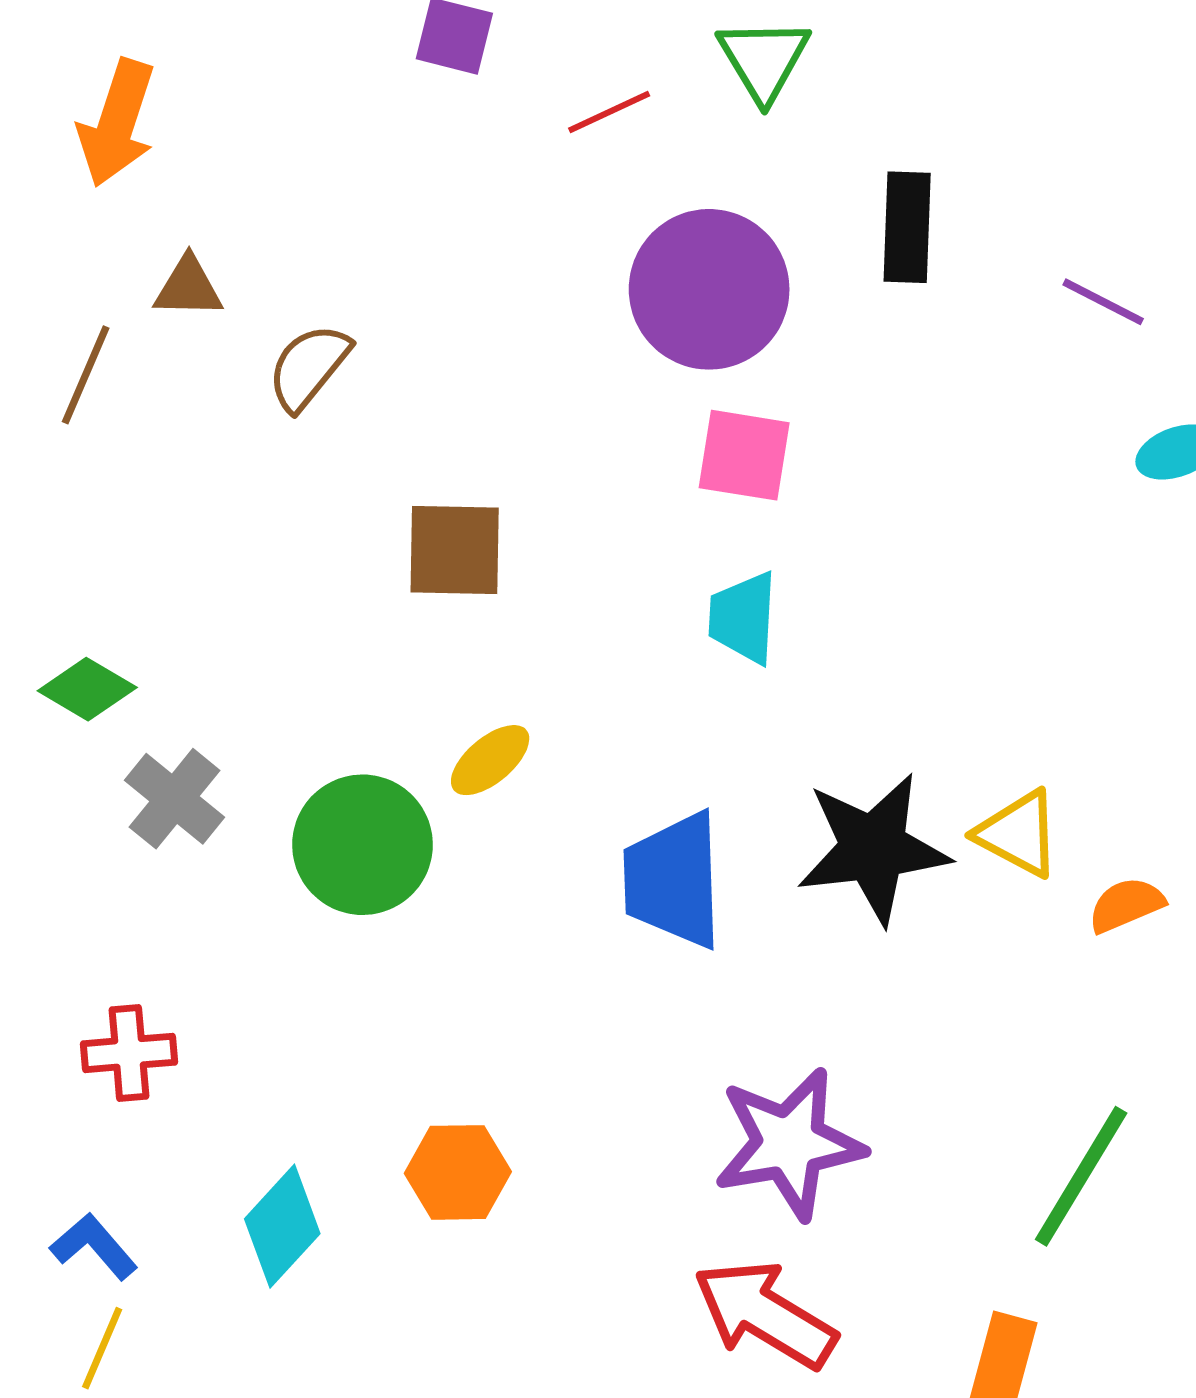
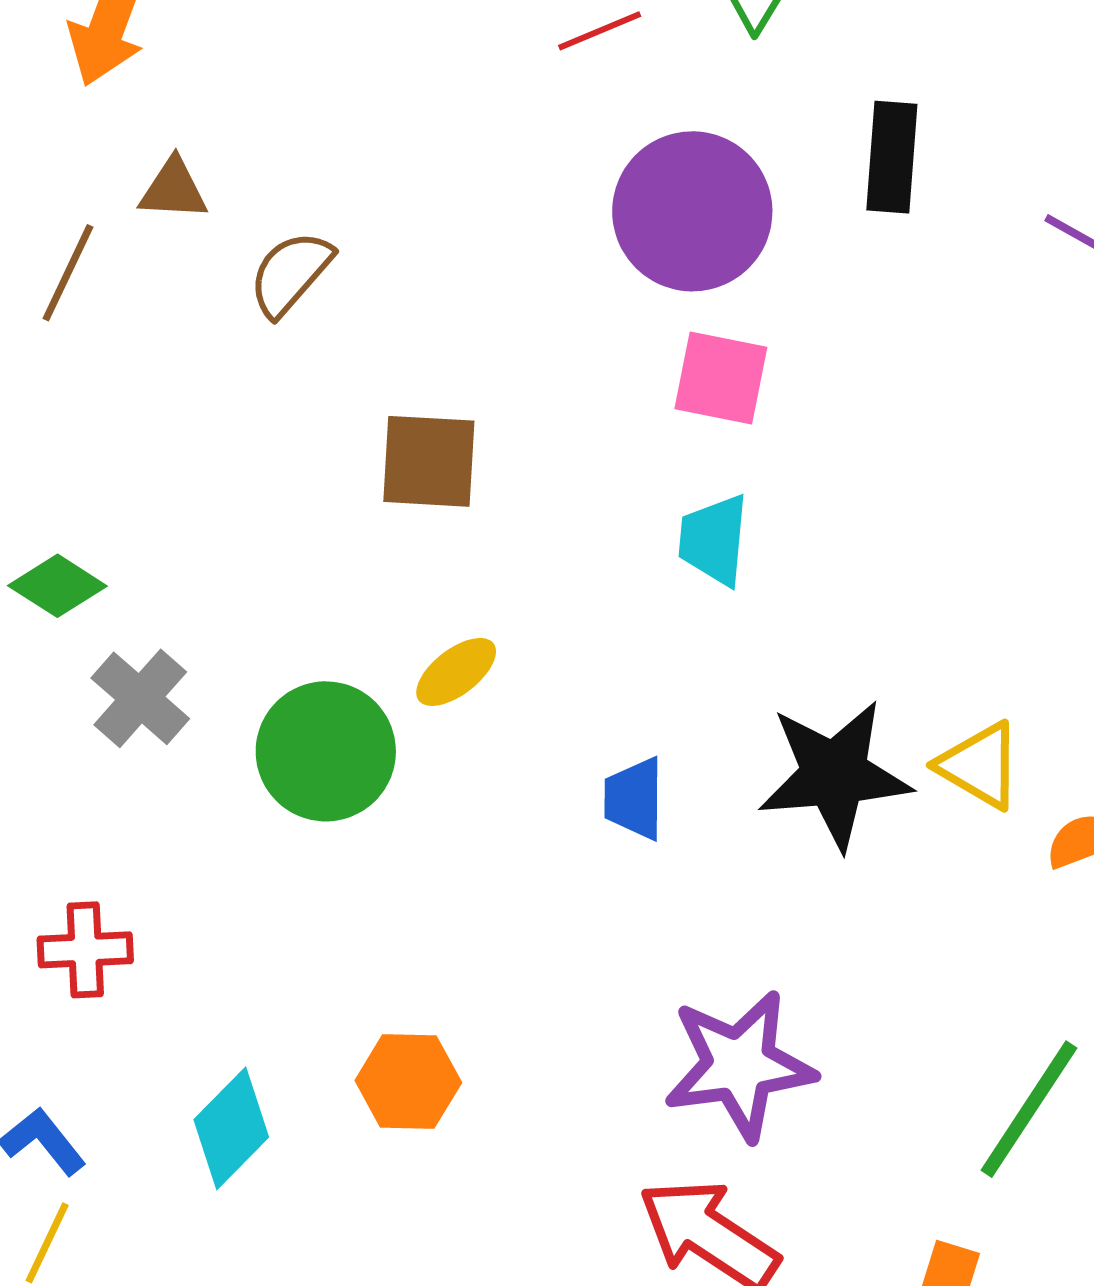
blue trapezoid: (673, 880) -> (634, 799), size x0.6

